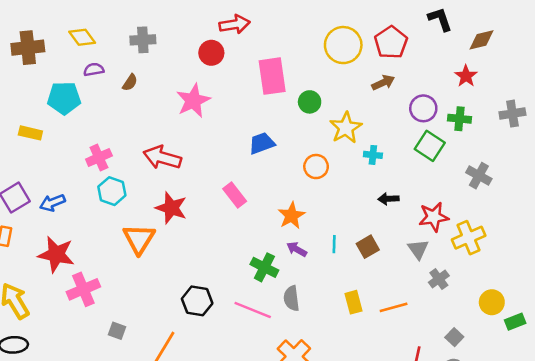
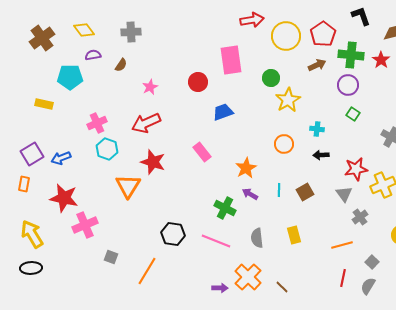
red arrow: (235, 24) -> (252, 20), moved
brown cross: (28, 48) -> (42, 38), turned -30
red circle: (211, 53) -> (198, 82), moved
pink star: (193, 101) -> (150, 87), moved, size x0.6
green circle: (310, 102) -> (271, 78), moved
green cross: (459, 119) -> (351, 55), moved, size x1.4
green square: (430, 146) -> (353, 114), size x0.6
cyan cross: (373, 155) -> (317, 129), moved
red arrow: (162, 157) -> (146, 123), turned -40
orange circle: (316, 167) -> (284, 144), moved
gray semicircle: (291, 298) -> (257, 238), moved
orange line: (394, 307) -> (342, 245), moved

